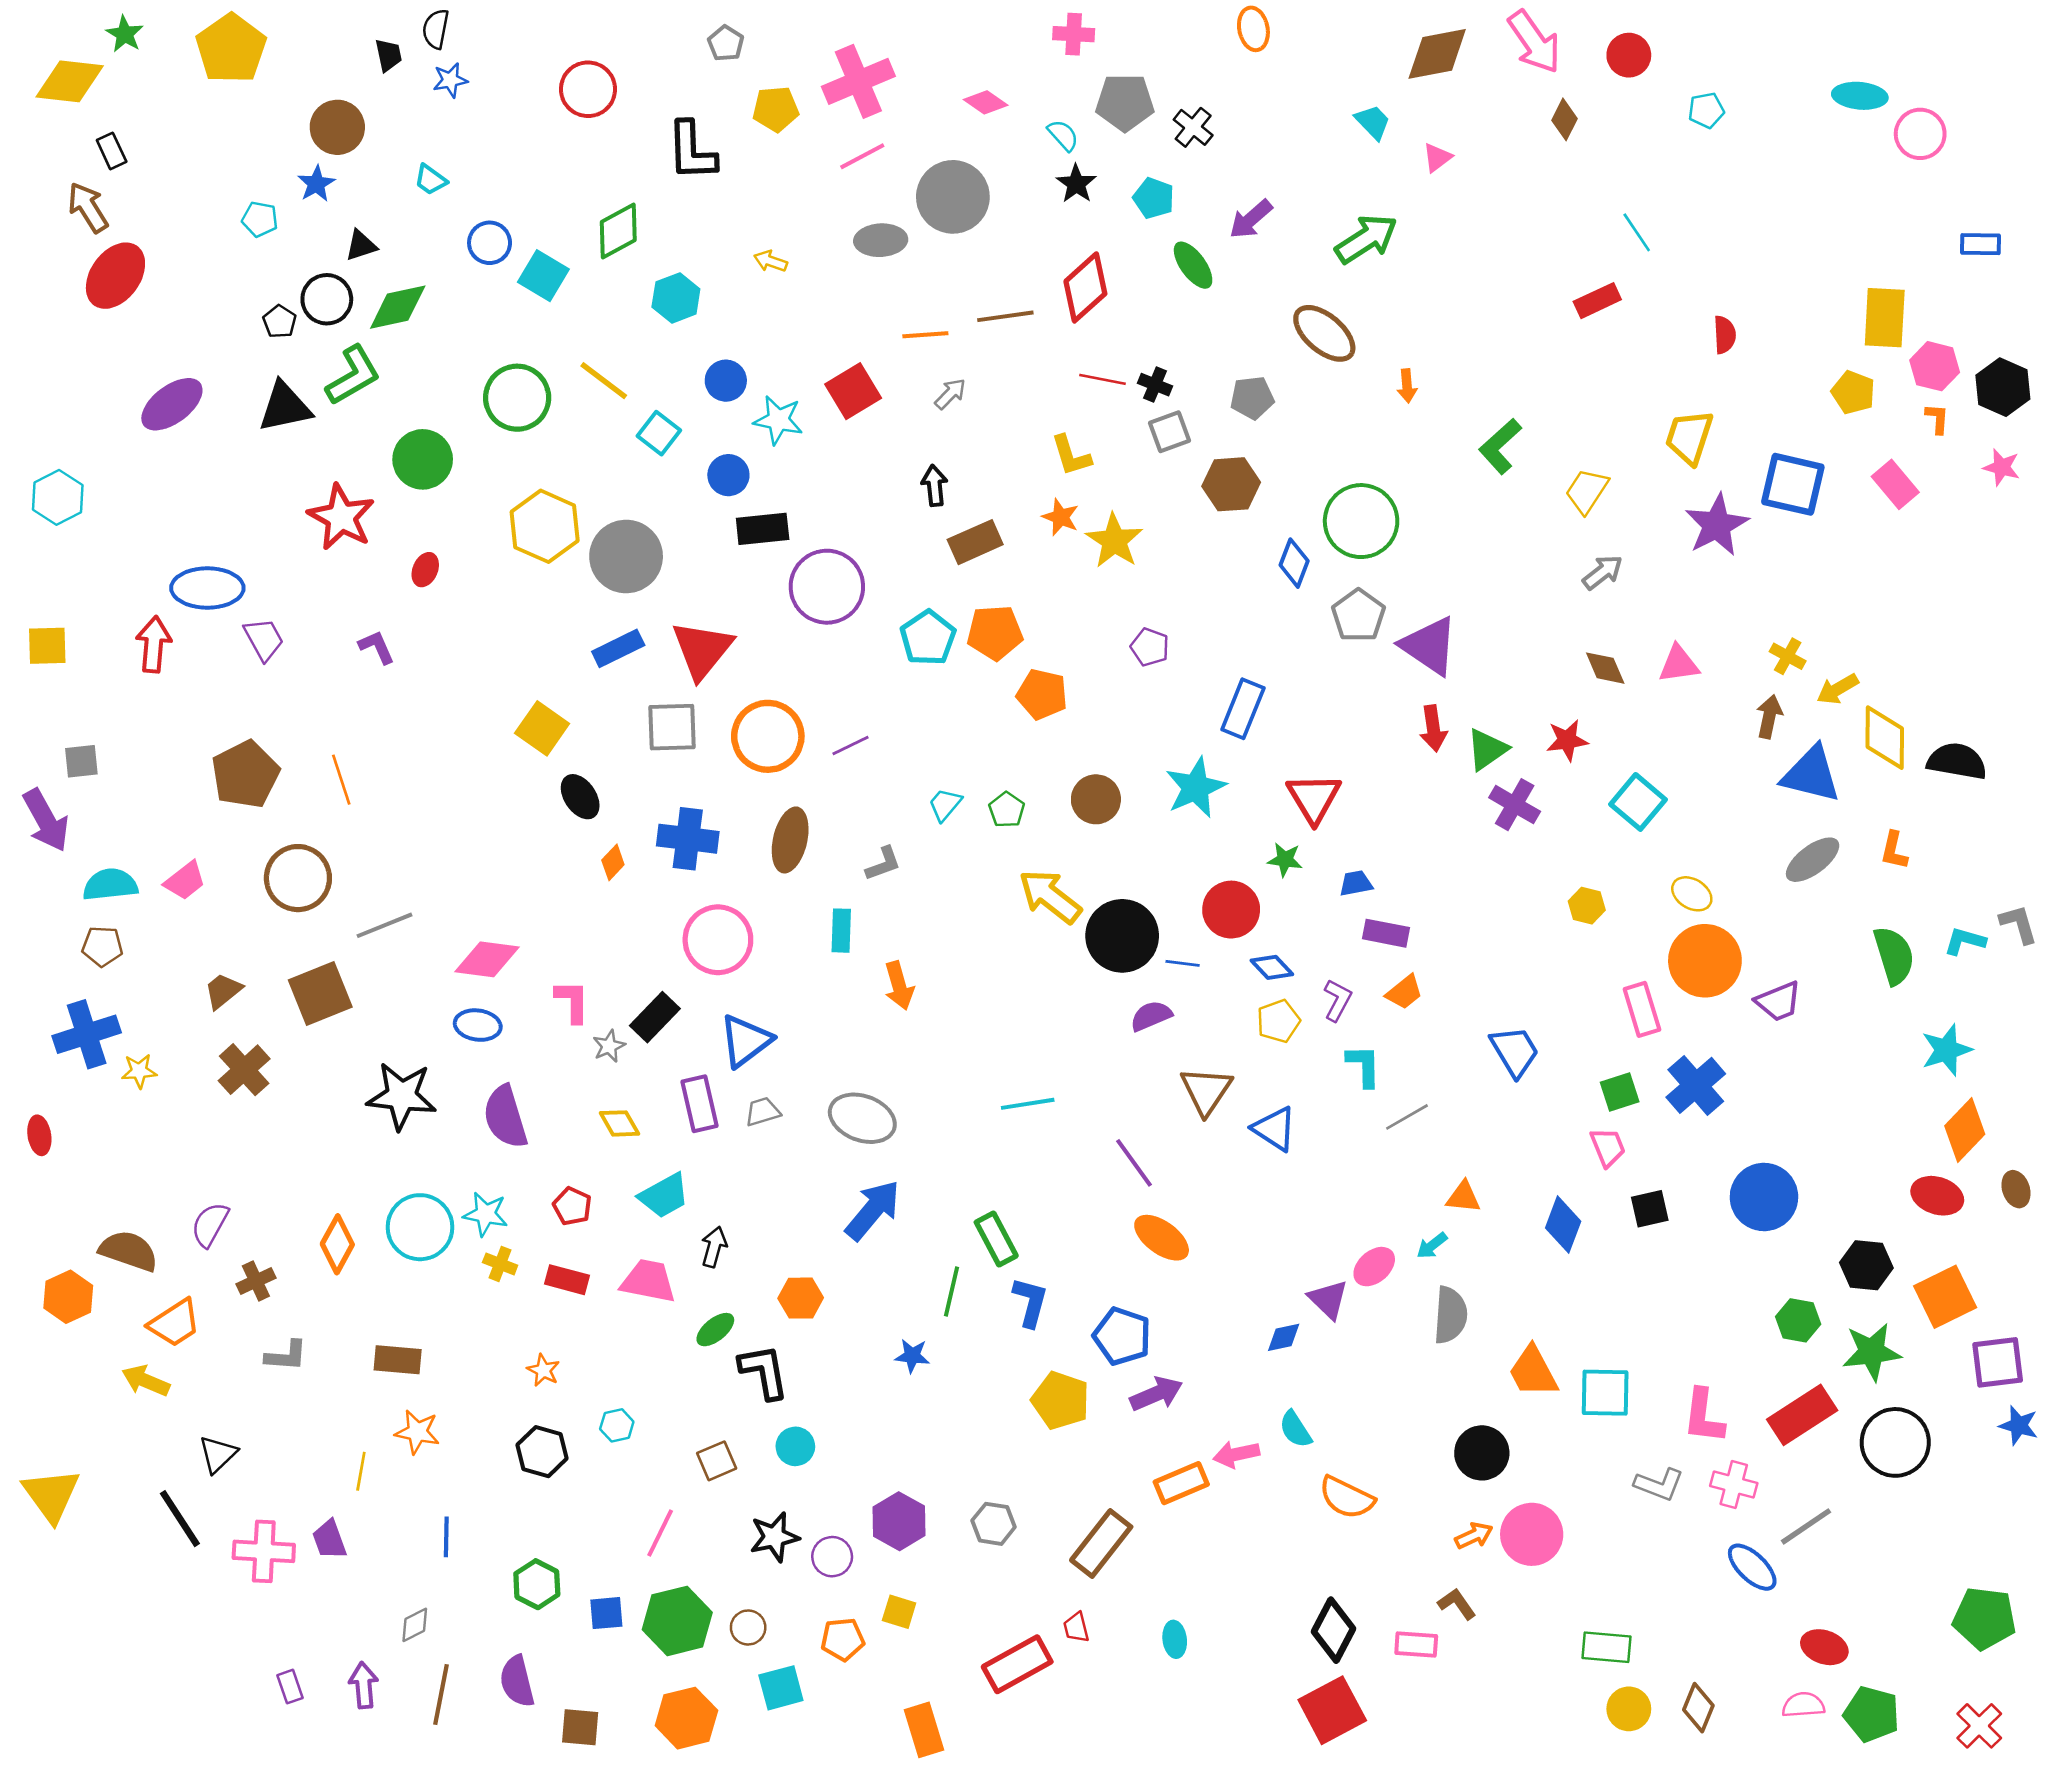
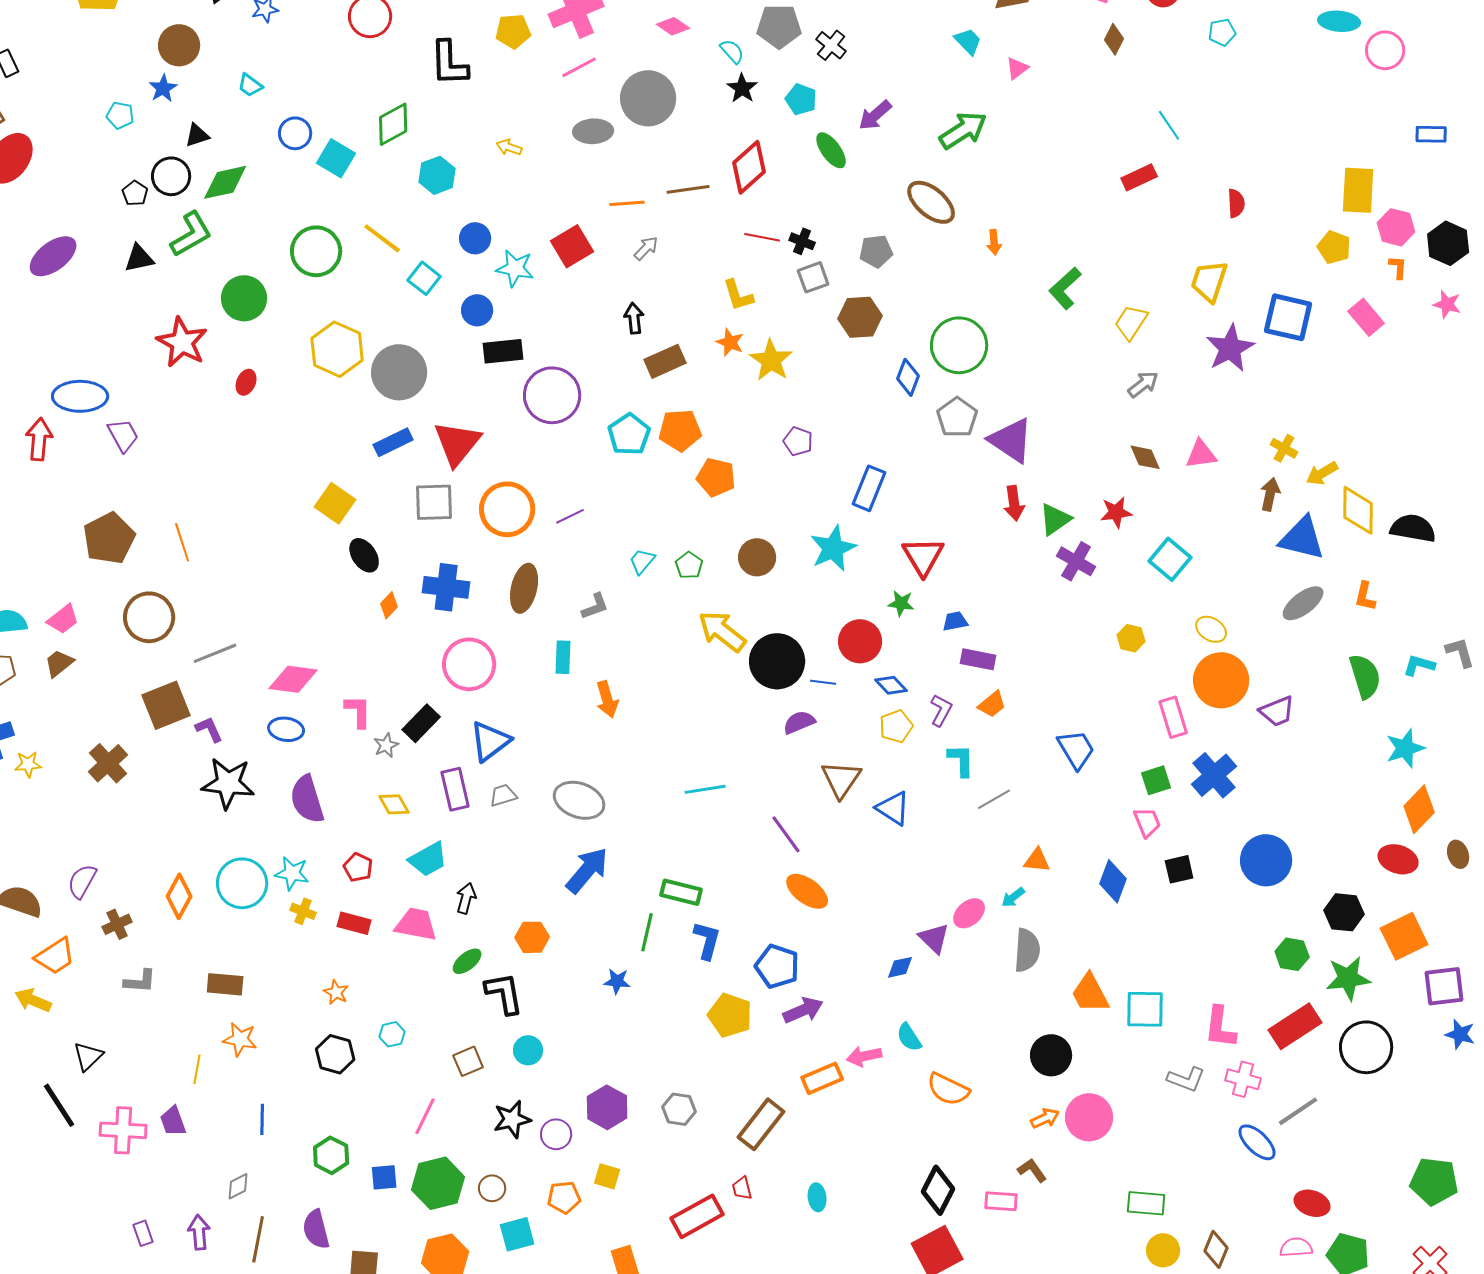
black triangle: (285, 407) -> (139, 258), size x0.7
purple L-shape: (377, 647) -> (209, 729), moved
brown trapezoid: (223, 991) -> (59, 663), moved
green rectangle: (996, 1239) -> (681, 892), turned -48

